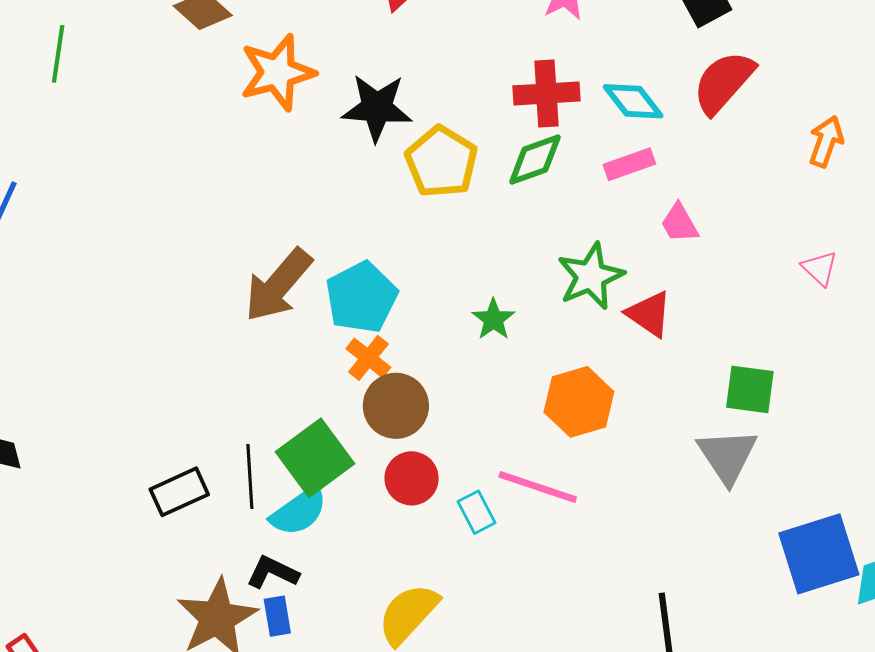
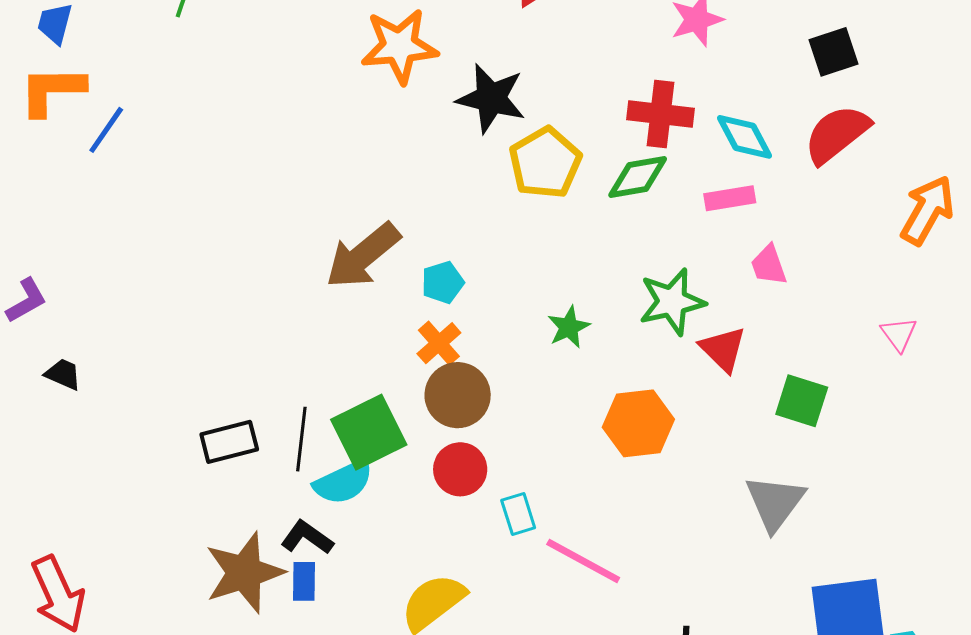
orange arrow: (826, 141) -> (927, 210), size x1.4
cyan pentagon: (361, 297) -> (443, 282), size x0.6
green square: (750, 389) -> (802, 401), moved
pink line: (538, 487) -> (583, 561), moved

